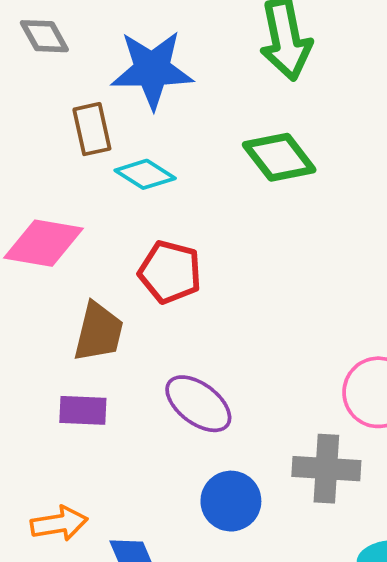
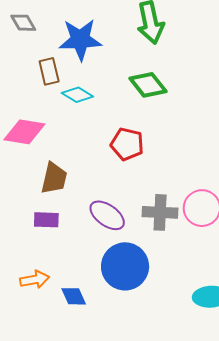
red pentagon: (170, 272) -> (127, 144), moved
gray cross: (326, 469) -> (160, 212), moved
blue circle: (231, 501) -> (125, 266), size x1.5

